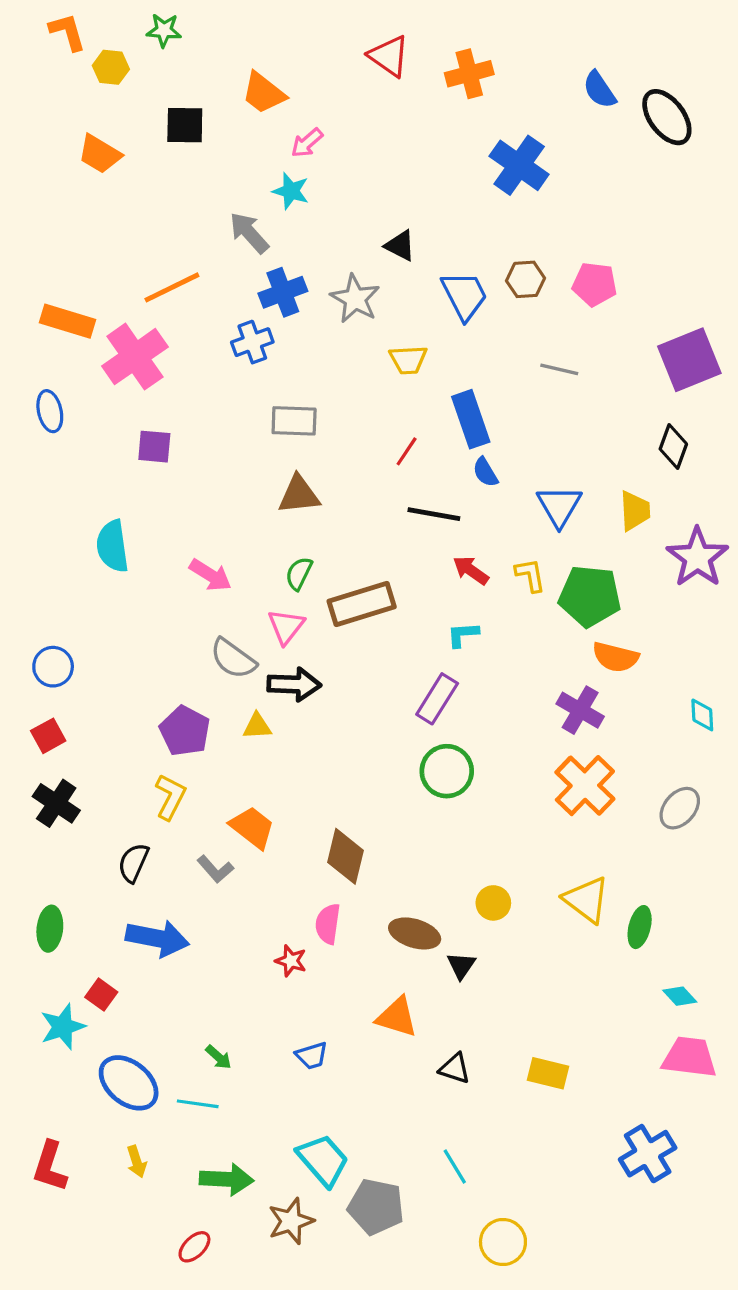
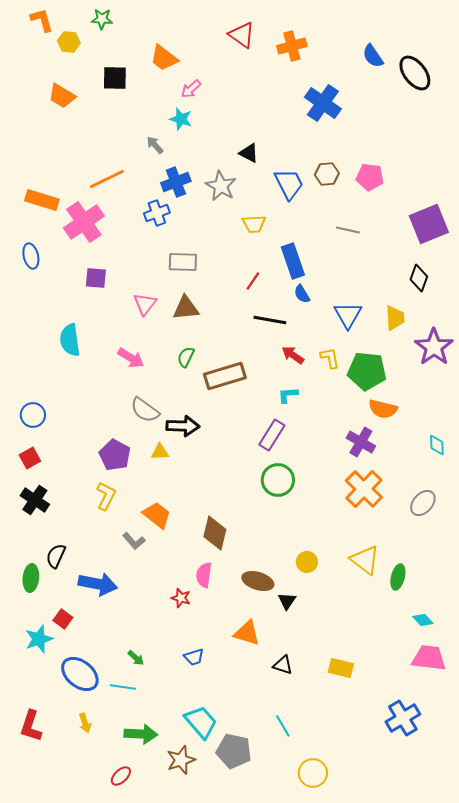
gray arrow: (249, 233) -> (155, 145), size x0.7
pink triangle: (286, 627) -> (145, 304), moved
black semicircle: (133, 863) -> (56, 556), moved

